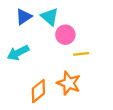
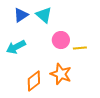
pink circle: (65, 35) -> (61, 40), moved
yellow line: (81, 54) -> (80, 48), moved

